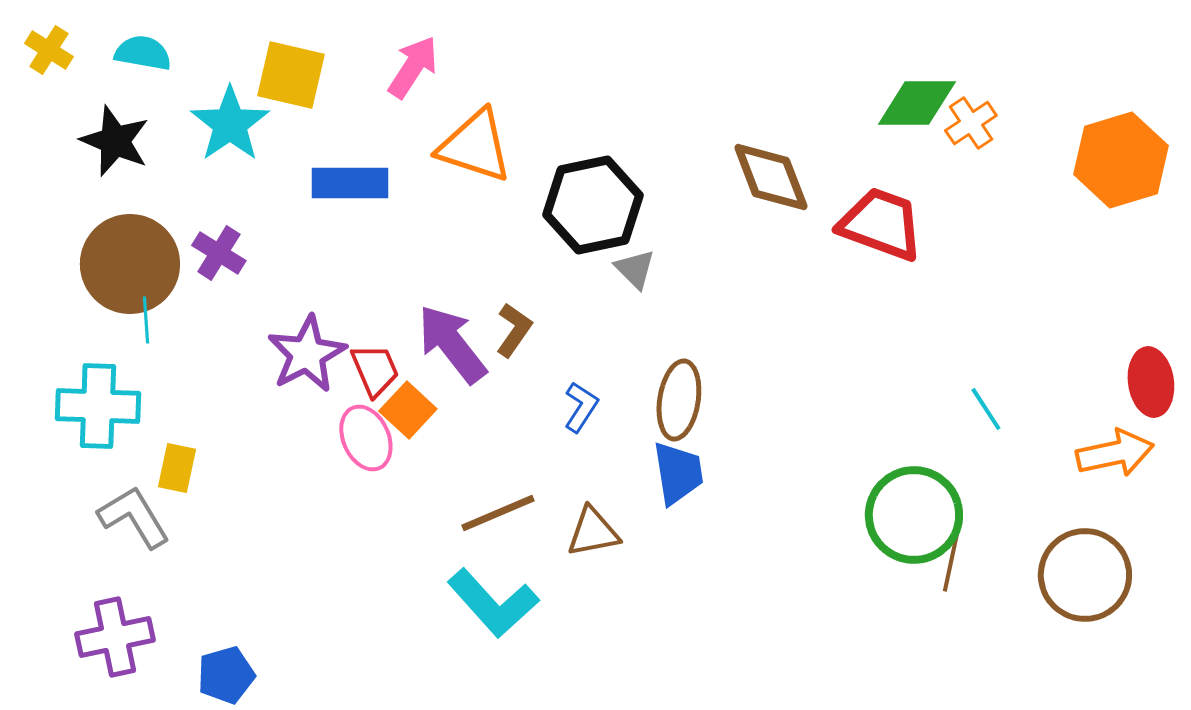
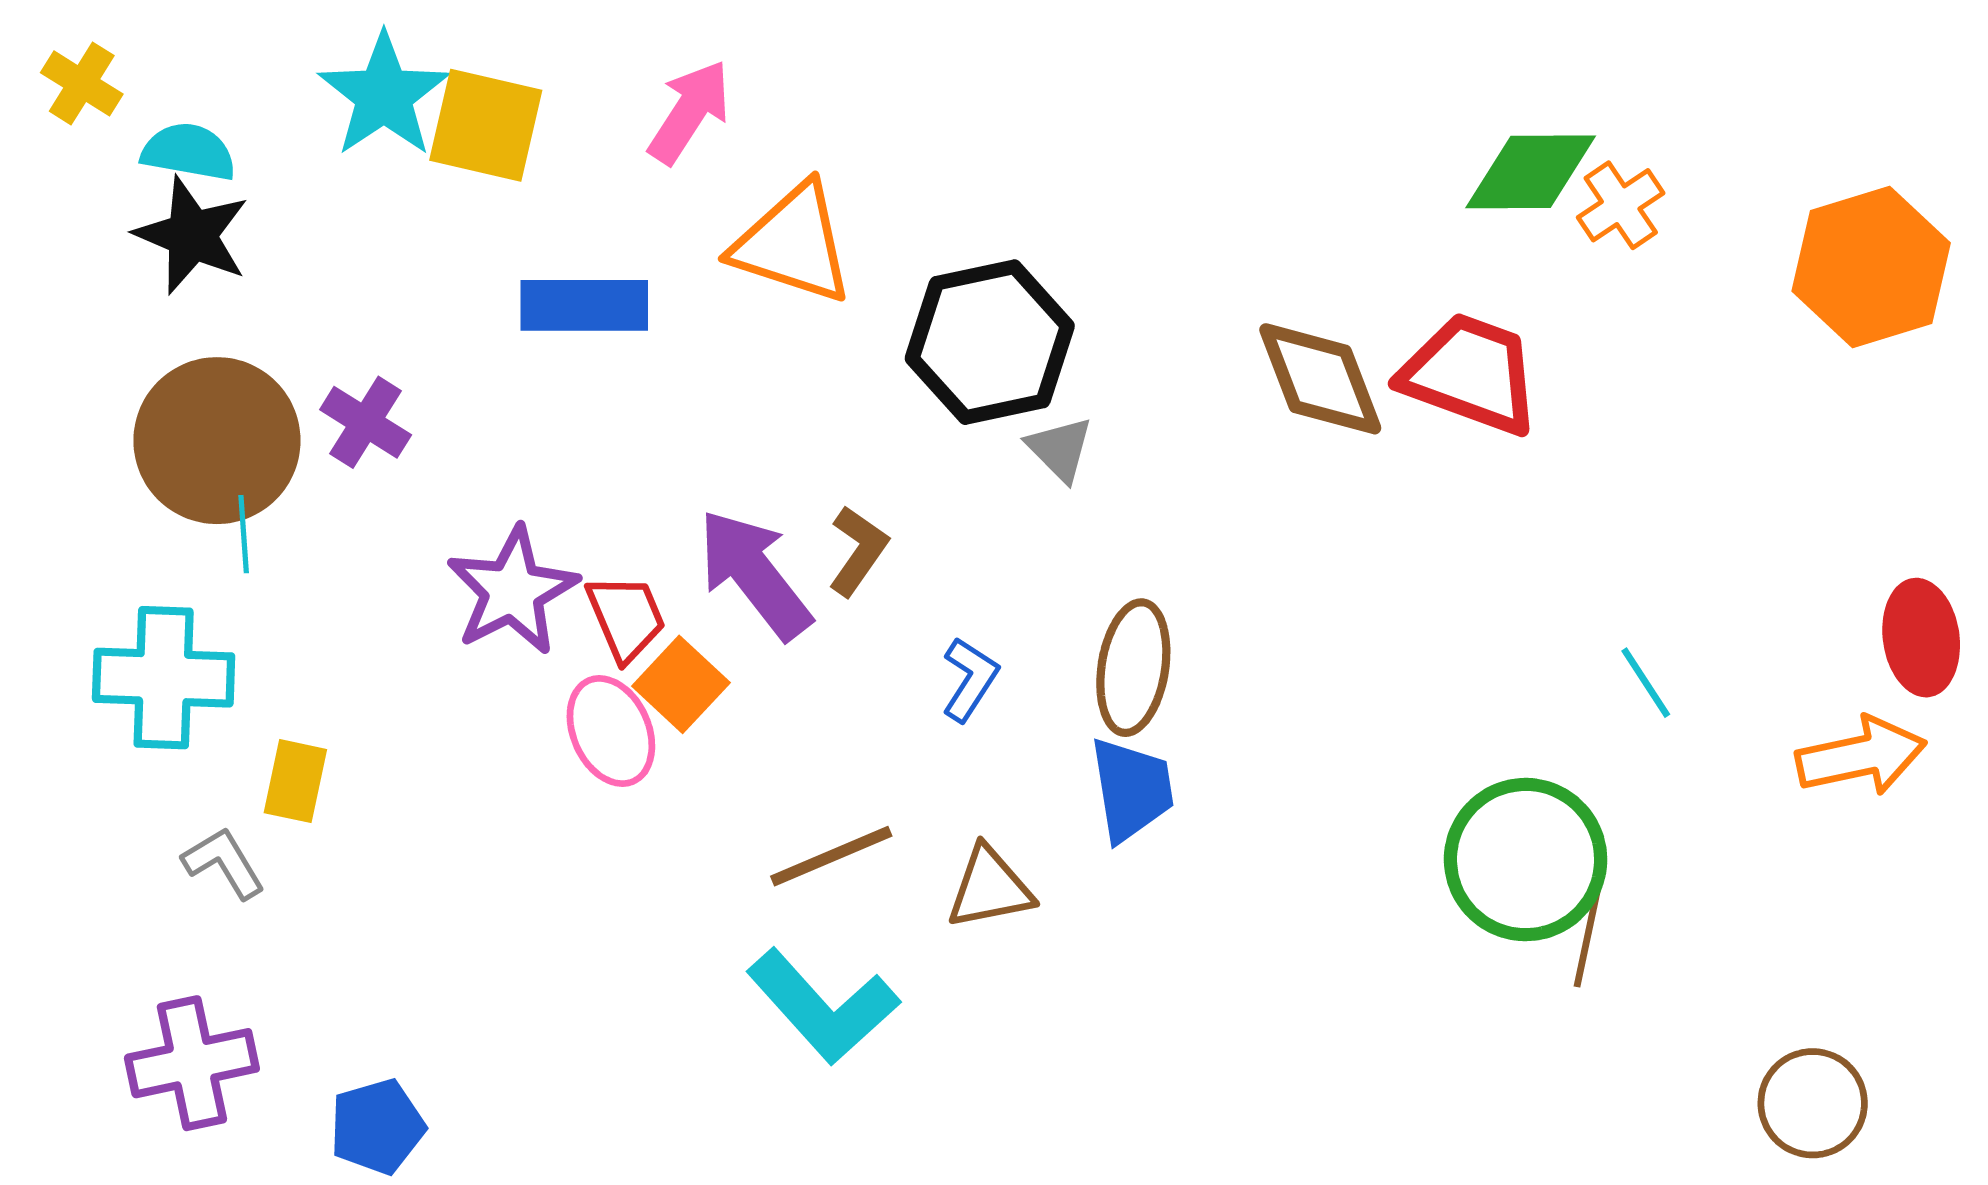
cyan semicircle: (143, 53) -> (189, 152), moved
cyan star: (230, 124) -> (384, 95), moved
brown diamond: (771, 177) -> (1320, 379), moved
gray L-shape: (134, 517) -> (224, 863), size x0.7
brown circle: (1085, 575) -> (1813, 1103), moved, size x0.7

